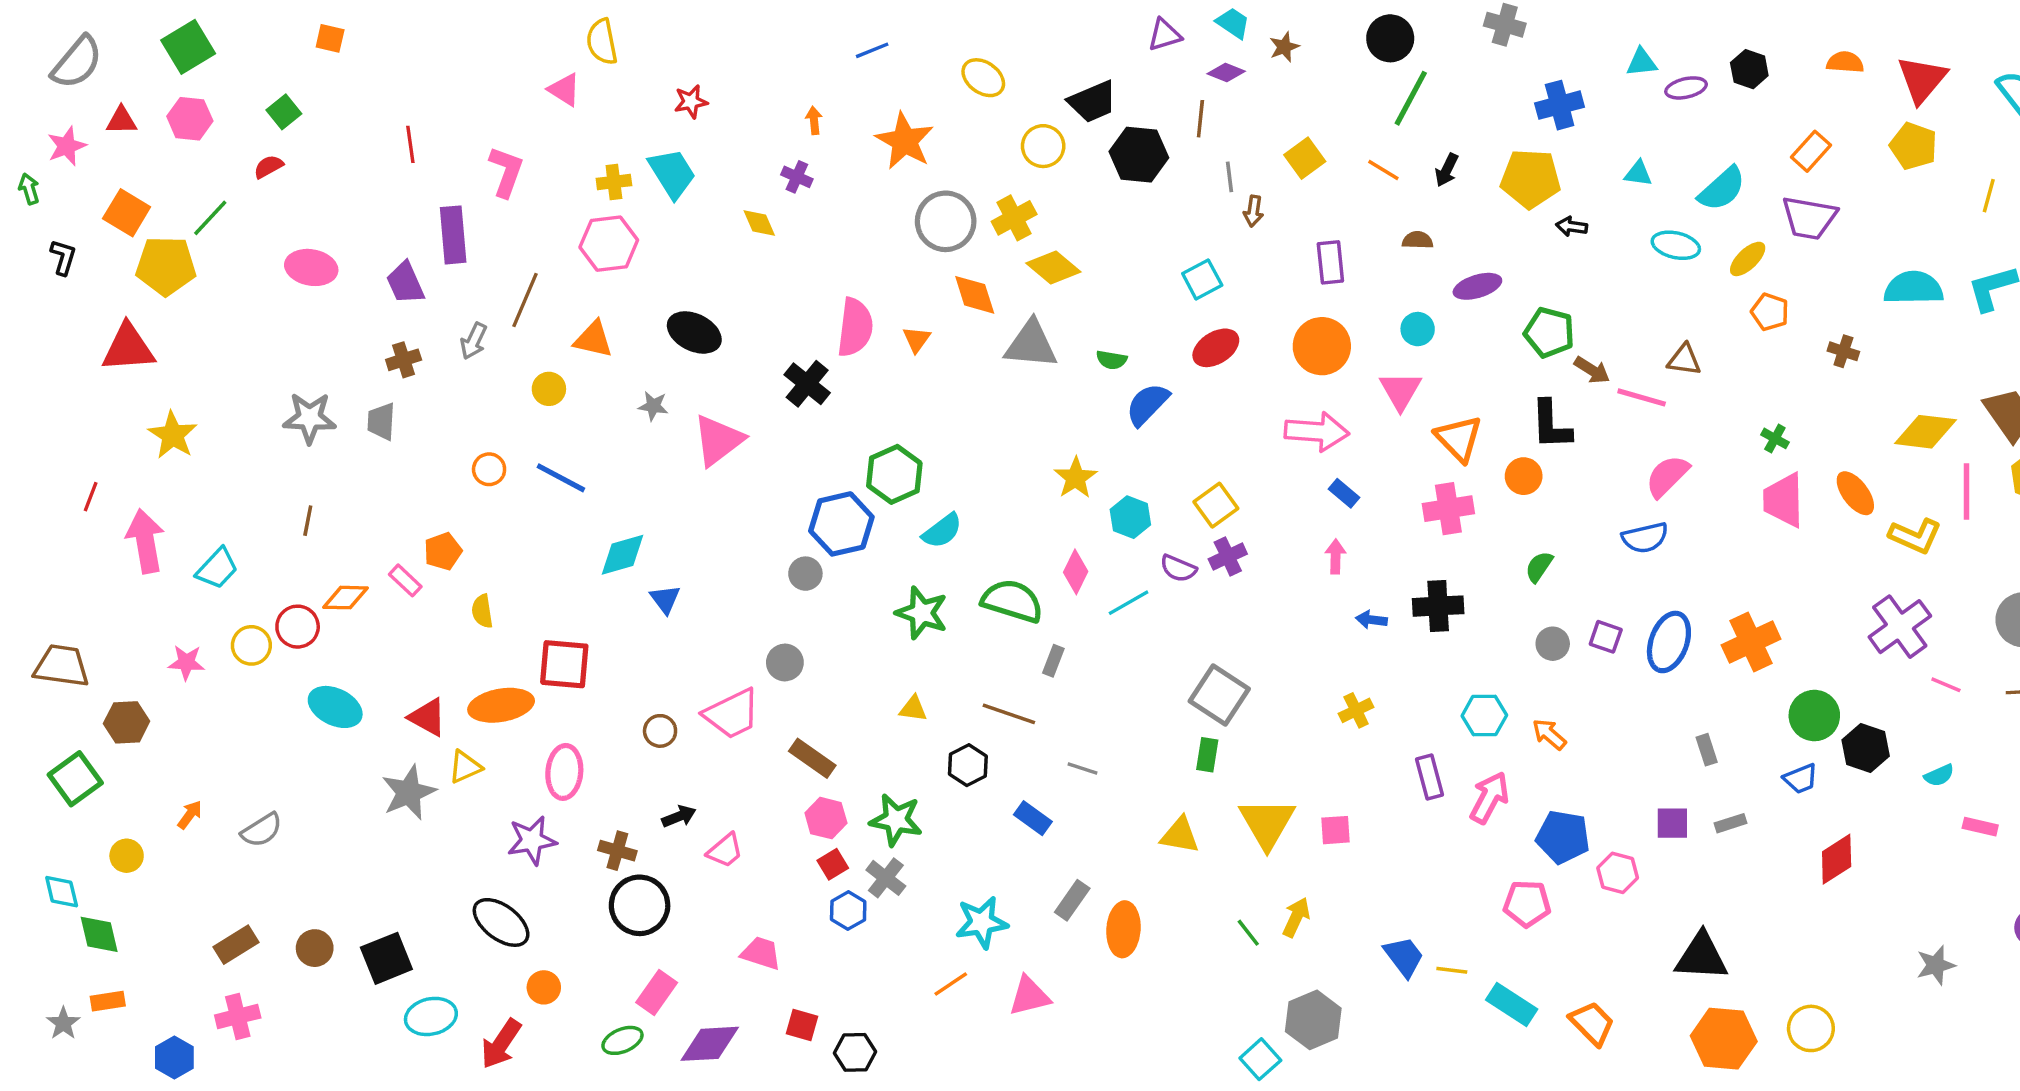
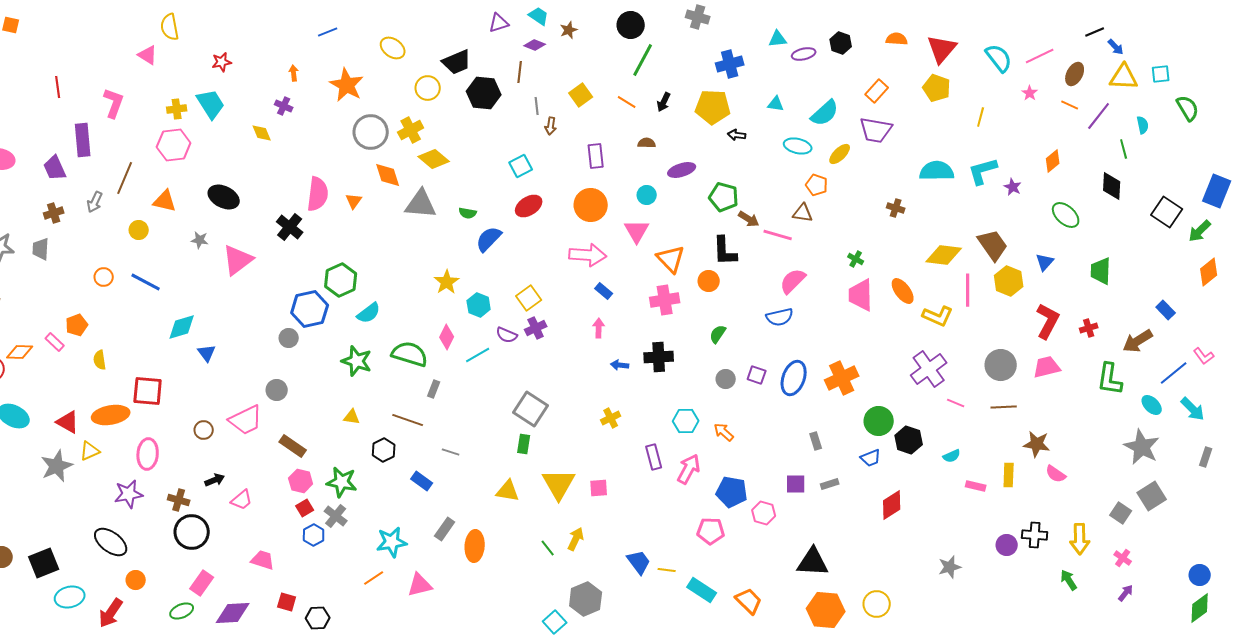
orange pentagon: (1770, 312) -> (817, 185), moved

